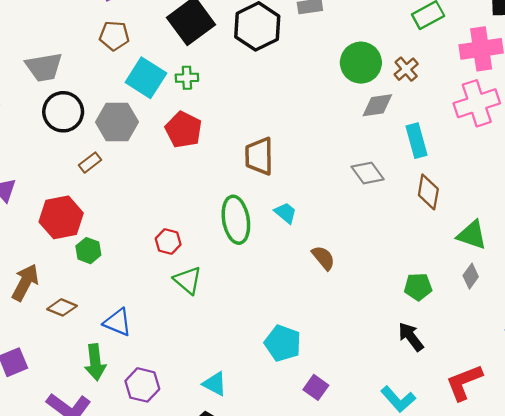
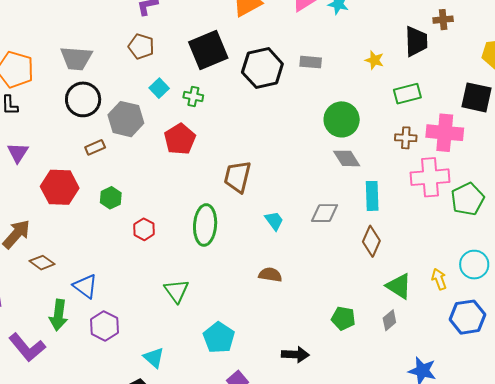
brown cross: (406, 69) -> (406, 138), moved, turned 30
cyan square: (146, 78) -> (159, 88), size x0.6
gray diamond: (377, 105) -> (347, 158), turned 52
gray diamond: (368, 173) -> (325, 213), turned -68
cyan trapezoid: (285, 213) -> (274, 221), moved
green hexagon: (88, 251) -> (111, 198), moved
brown semicircle: (323, 258) -> (270, 275), turned -55
green triangle: (188, 280) -> (176, 291), moved
black arrow: (411, 337) -> (295, 355), moved, turned 116
purple hexagon: (142, 385) -> (104, 326), moved

